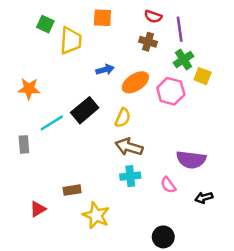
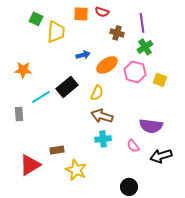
red semicircle: (153, 16) -> (102, 12), moved
yellow square: (203, 76) -> (160, 80), moved
black arrow: (204, 198) -> (161, 156), size x1.5
red triangle: (38, 209) -> (30, 165), size x1.6

